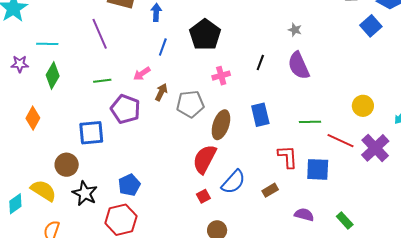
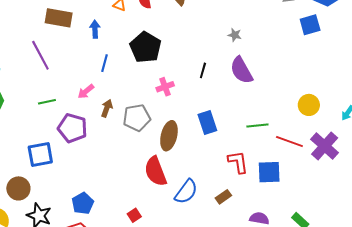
blue square: (371, 26) -> (310, 25), turned 30
red semicircle: (205, 159) -> (155, 171), turned -44
red square: (203, 196) -> (134, 215), moved

